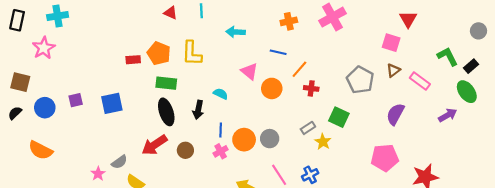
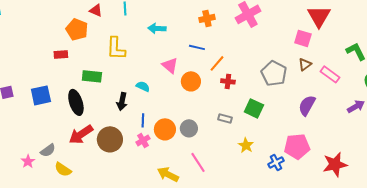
red triangle: (408, 19) -> (319, 16), size x1.4
orange pentagon: (159, 53) -> (77, 29), moved
black ellipse: (166, 112) -> (76, 102), moved
gray rectangle: (308, 128) -> (225, 118), turned 48
yellow star: (323, 142) -> (246, 145), moved
brown circle: (185, 150) -> (110, 139), size x1.6
blue cross: (310, 175) -> (276, 162), moved

